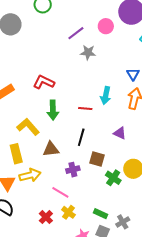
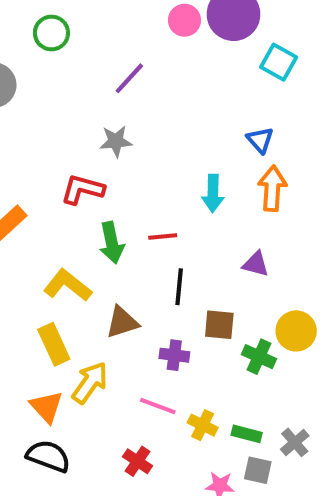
pink circle: (106, 26) -> (184, 20), moved
gray star: (88, 52) -> (116, 141), moved
red line: (85, 108) -> (163, 236), moved
purple cross: (73, 170) -> (174, 355), turned 32
yellow arrow: (30, 175) -> (90, 383), turned -30
yellow cross: (68, 212) -> (203, 425), moved

